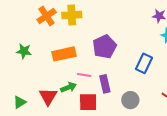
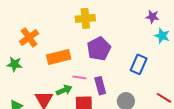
yellow cross: (72, 15) -> (85, 18), moved
orange cross: (47, 16) -> (29, 37), moved
green star: (24, 51) -> (15, 64), moved

